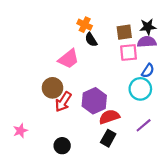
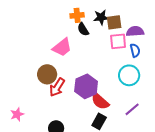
orange cross: (85, 25) -> (77, 15), turned -32
black star: (148, 27) -> (101, 17), moved
blue semicircle: (148, 71) -> (135, 50), moved, turned -48
red semicircle: (109, 117) -> (100, 101), turned -120

